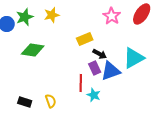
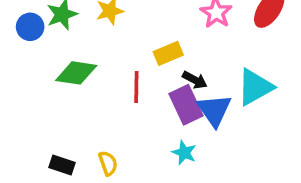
purple rectangle: (95, 68) -> (186, 105), size x1.5
blue triangle: (111, 71) -> (214, 110), turned -45
red line: (81, 83) -> (136, 87), moved

